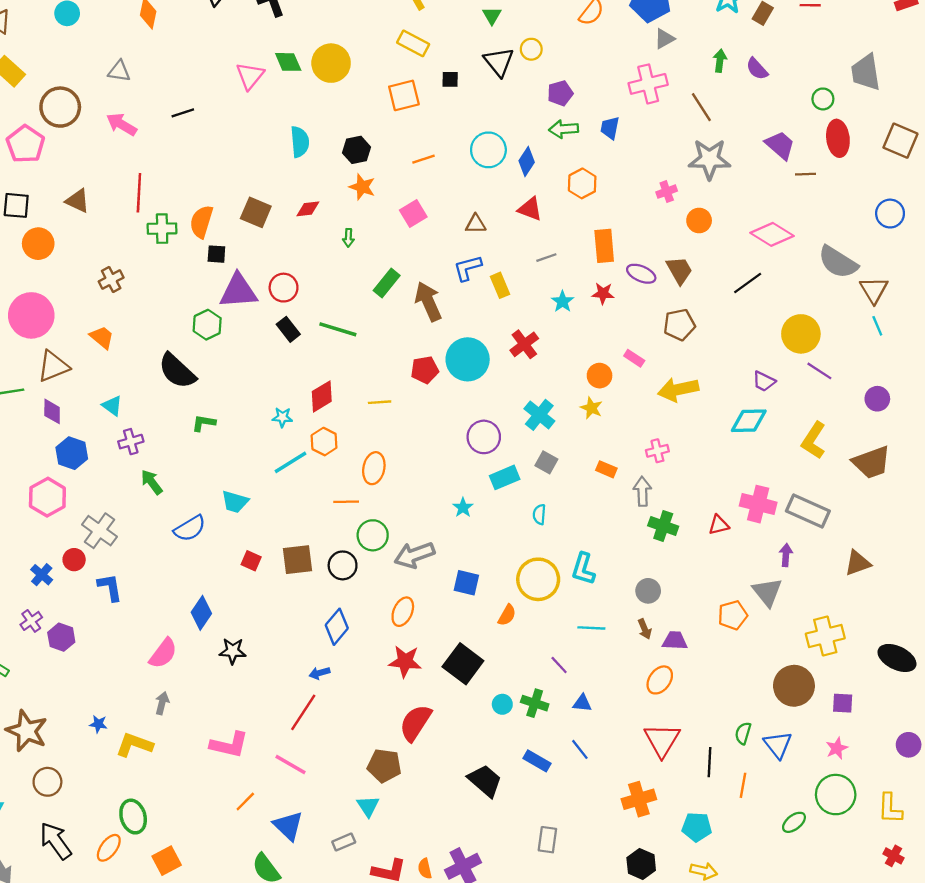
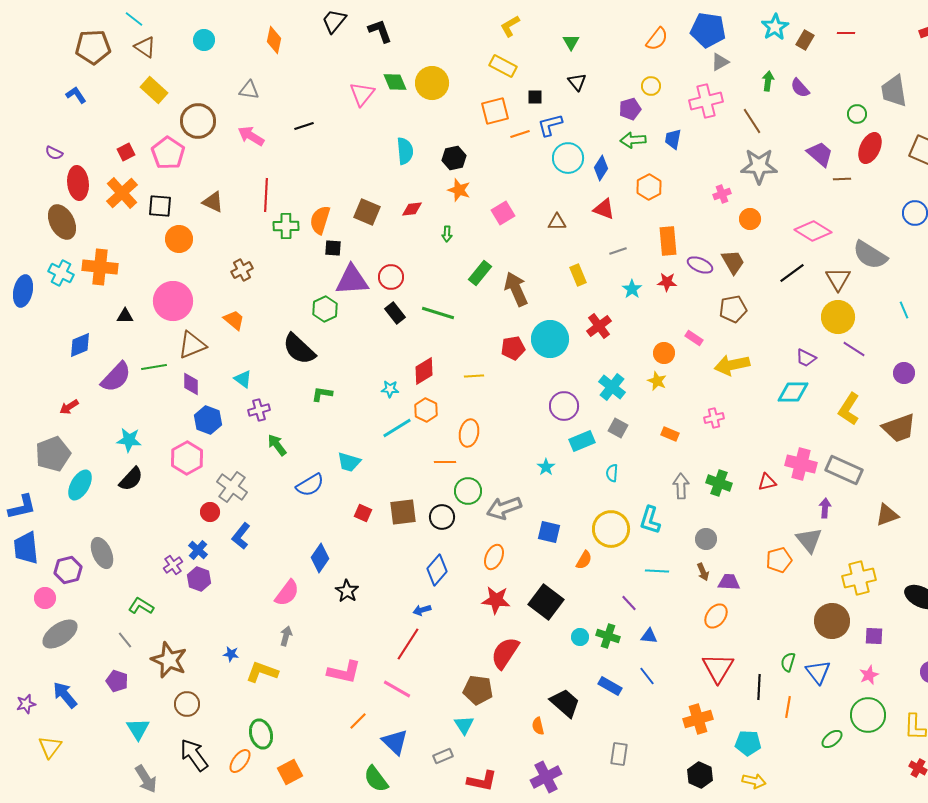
yellow circle: (531, 49) -> (651, 86), moved
black triangle: (499, 62) -> (577, 82), size x0.7
red ellipse: (838, 138) -> (870, 148), turned 32
orange line: (424, 159) -> (520, 134), moved
blue L-shape: (468, 268) -> (550, 125), moved
brown triangle: (874, 290) -> (838, 279), moved
gray arrow: (642, 491) -> (681, 486), moved
blue cross: (42, 575) -> (198, 550), moved
blue L-shape: (110, 587) -> (241, 536), turned -132
black star: (233, 651) -> (347, 591), turned 30
orange semicircle: (425, 869) -> (538, 726), moved

